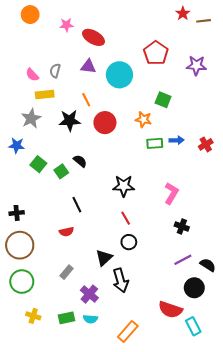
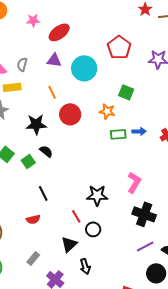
red ellipse: (93, 37) -> (59, 32), turned -65
black star: (70, 121) -> (36, 124), moved
black star: (124, 186) -> (97, 195), moved
red line: (126, 218) -> (76, 216), moved
black cross: (182, 226) -> (144, 214), size x1.6
black arrow: (121, 281) -> (85, 266), size x0.7

